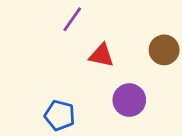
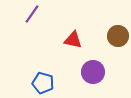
purple line: (72, 19) -> (32, 14), moved

